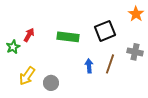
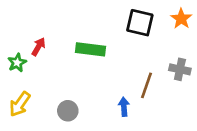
black square: (105, 31) -> (140, 23), moved, turned 35
blue arrow: (89, 66) -> (124, 107), moved
yellow arrow: (27, 76) -> (20, 104), moved

